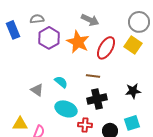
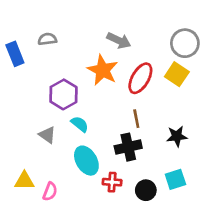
purple hexagon: (49, 38) -> (63, 94), moved
brown line: (93, 76) -> (136, 119), moved, turned 72
cyan ellipse: (66, 109) -> (86, 161), turned 40

